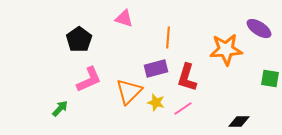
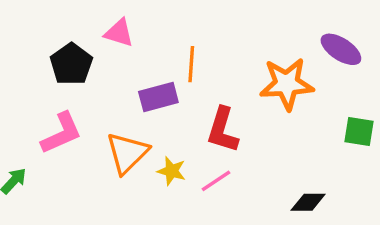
black pentagon: (79, 40) -> (71, 64), moved
purple rectangle: (156, 69) -> (158, 97), moved

